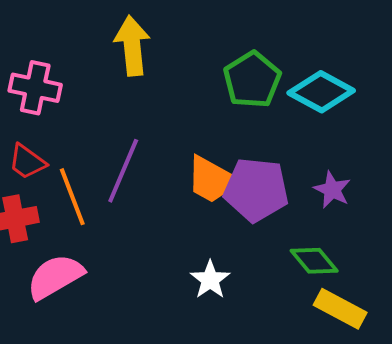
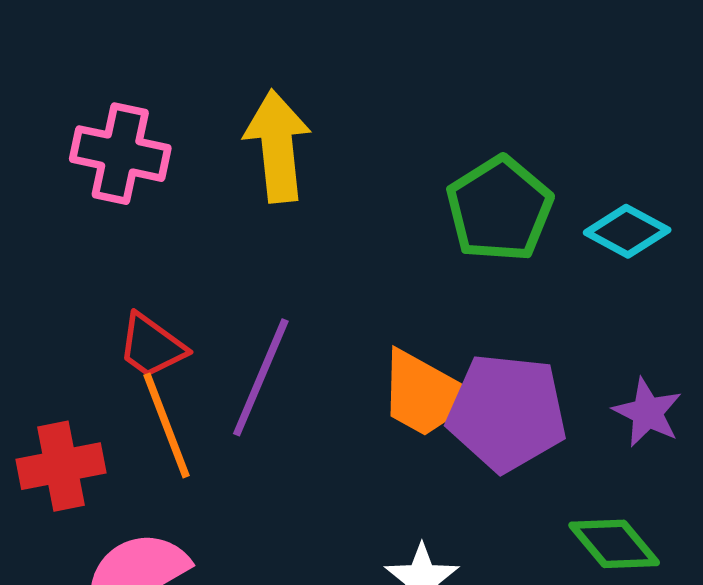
pink cross: (35, 88) -> (120, 154), moved
cyan diamond: (321, 92) -> (627, 231), size x0.7
red trapezoid: (27, 162) -> (152, 346), moved

